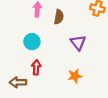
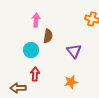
brown semicircle: (59, 17) -> (48, 36), moved

